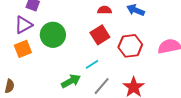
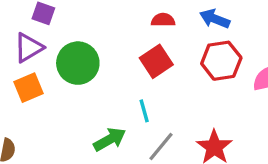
red hexagon: (130, 46) -> (221, 61), moved
cyan line: (92, 64) -> (144, 111), turned -72

